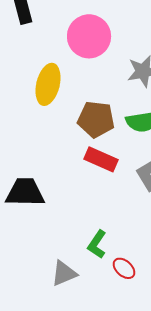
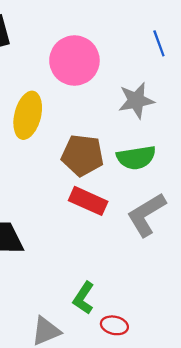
red ellipse: (124, 268) -> (114, 325), turned -30

